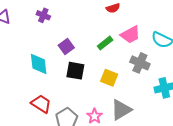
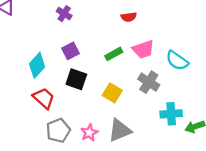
purple cross: (43, 15) -> (64, 14), moved
cyan diamond: (39, 64) -> (37, 65), turned 40
red trapezoid: (41, 104) -> (44, 98), moved

